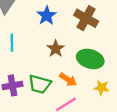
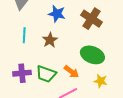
blue star: (47, 16) -> (57, 14), turned -30
brown star: (56, 49) -> (50, 40), moved

